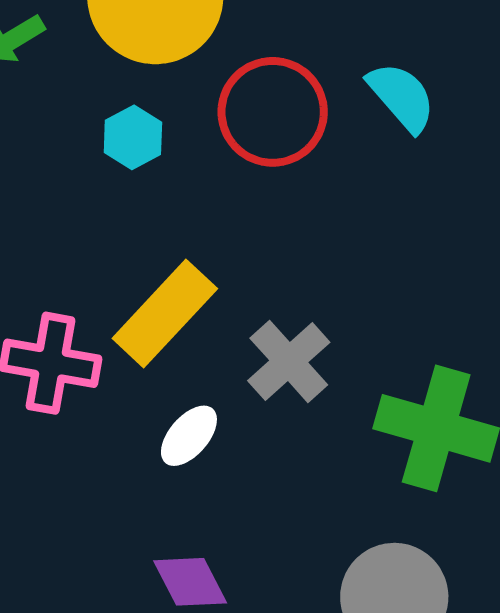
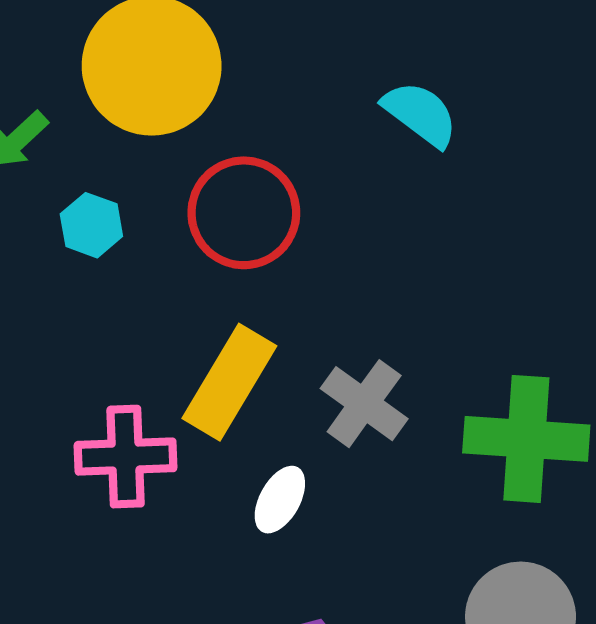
red circle: (273, 112) -> (244, 213), moved
cyan hexagon: (133, 137) -> (91, 225), moved

